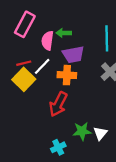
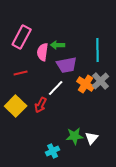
white line: (42, 66) -> (56, 88), moved
orange cross: (67, 75) -> (86, 84), moved, turned 30
yellow square: (24, 79) -> (16, 106), moved
red arrow: (58, 104) -> (41, 105), moved, size x0.7

